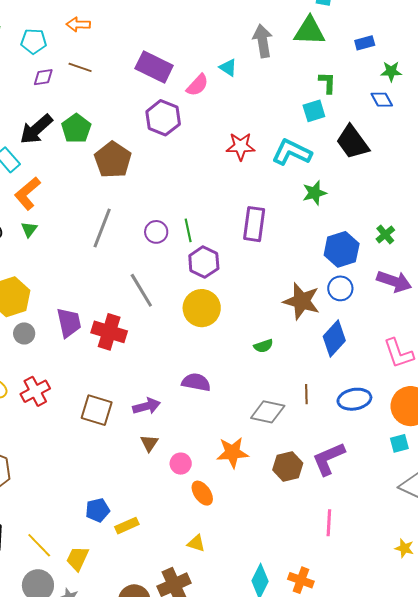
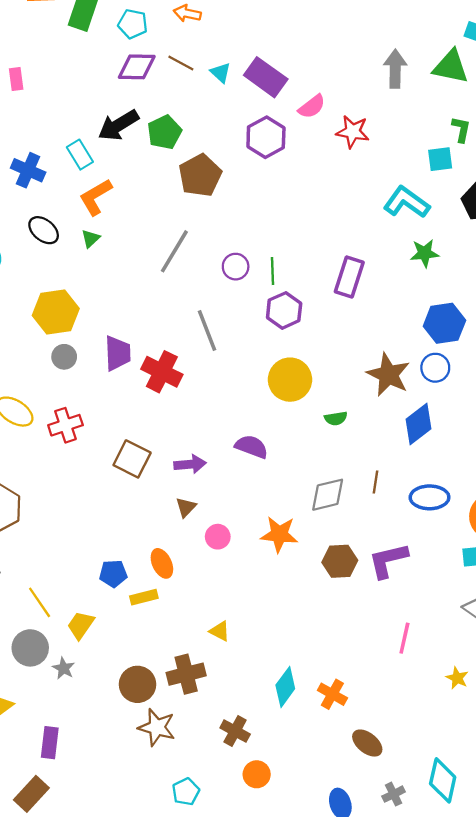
cyan triangle: (228, 68) -> (221, 73), moved
purple diamond: (43, 77) -> (137, 67), size x1.6
red star: (241, 146) -> (353, 132), moved
yellow circle: (202, 308) -> (290, 380), moved
gray diamond: (268, 412) -> (328, 495), turned -36
orange ellipse: (202, 493) -> (162, 563), moved
pink line: (329, 523) -> (404, 638), moved

